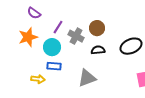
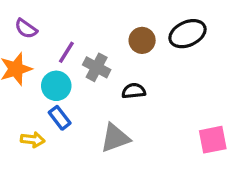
brown circle: (97, 28) -> (142, 40), moved
black ellipse: (131, 46) -> (188, 34), moved
blue rectangle: (54, 66) -> (60, 118), turned 48

